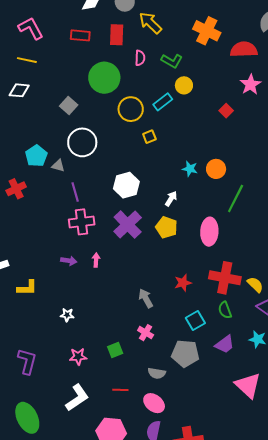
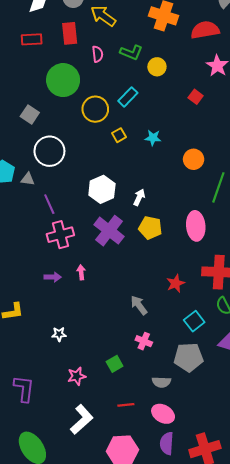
yellow circle: (184, 85) -> (157, 67), moved
cyan star: (190, 169) -> (153, 138), moved
white arrow: (171, 199) -> (139, 197), moved

